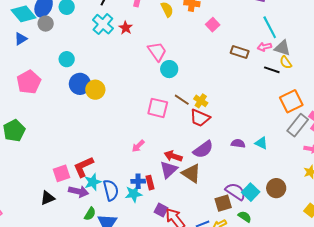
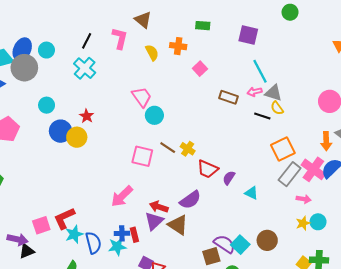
gray circle: (46, 24) -> (24, 68), size x1.6
red star: (126, 28) -> (87, 116), moved
red trapezoid: (200, 118) -> (208, 169), moved
purple semicircle: (238, 143) -> (229, 178), moved, turned -64
pink arrow: (138, 146) -> (122, 196), size x1.6
purple arrow: (79, 191) -> (17, 239), moved

